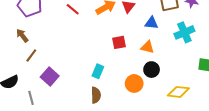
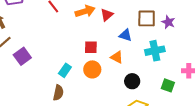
black circle: (152, 70) -> (132, 81), moved
purple square: (50, 77) -> (22, 56), moved
orange circle: (134, 83) -> (92, 69), moved

